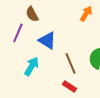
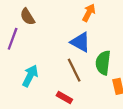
blue triangle: (47, 41) -> (80, 42), moved
red rectangle: (70, 87) -> (64, 98), moved

